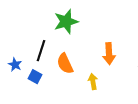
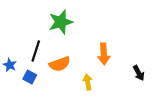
orange semicircle: (65, 64) -> (60, 64), turned -85

